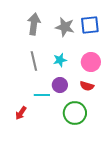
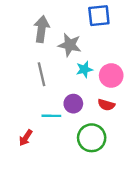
blue square: (90, 25) -> (99, 16), moved
gray star: (65, 27) -> (70, 45), moved
cyan star: (60, 60) -> (84, 69), moved

